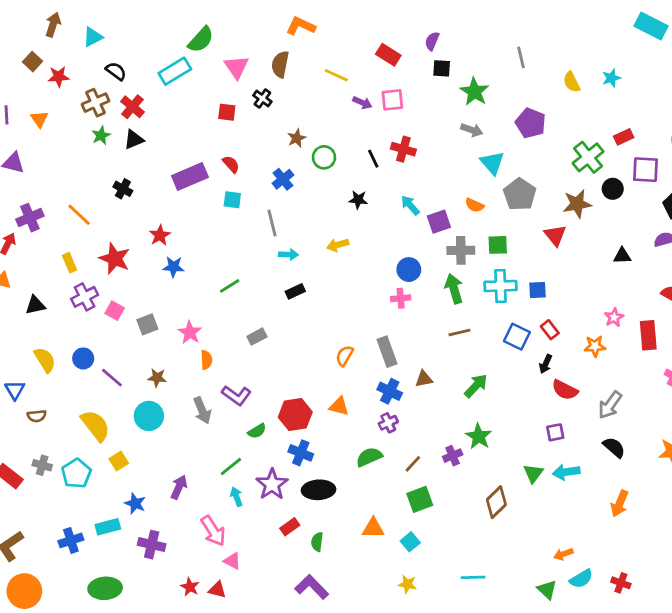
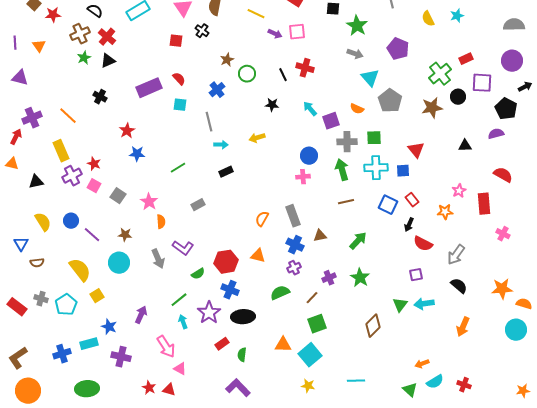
red triangle: (555, 235) -> (416, 150), moved
red star: (115, 259) -> (94, 164), moved, size x0.6
yellow rectangle: (70, 263) -> (61, 151), size x1.5
gray square: (147, 324) -> (118, 196), turned -35
purple cross: (453, 456) -> (329, 278), moved
cyan square: (410, 542) -> (310, 355), size x1.6

